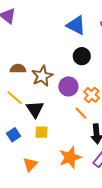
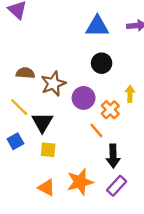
blue triangle: (76, 25) -> (97, 26), turned -30
blue square: (14, 135) -> (15, 141), moved
orange triangle: (30, 164) -> (47, 188), moved, turned -49

